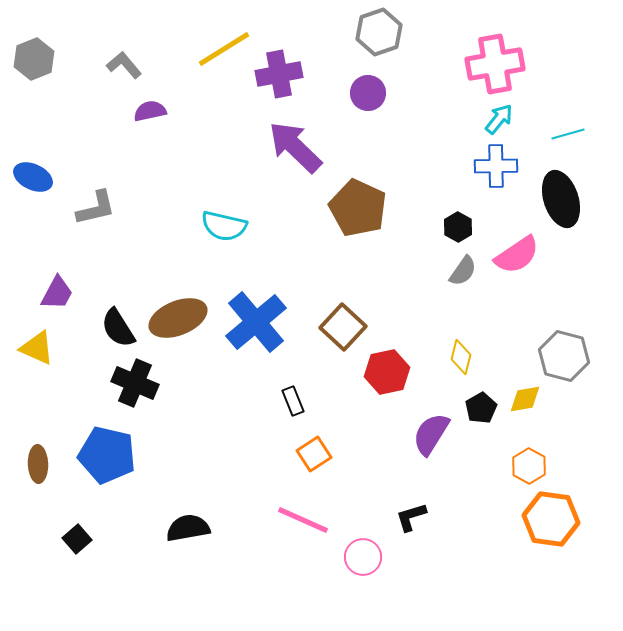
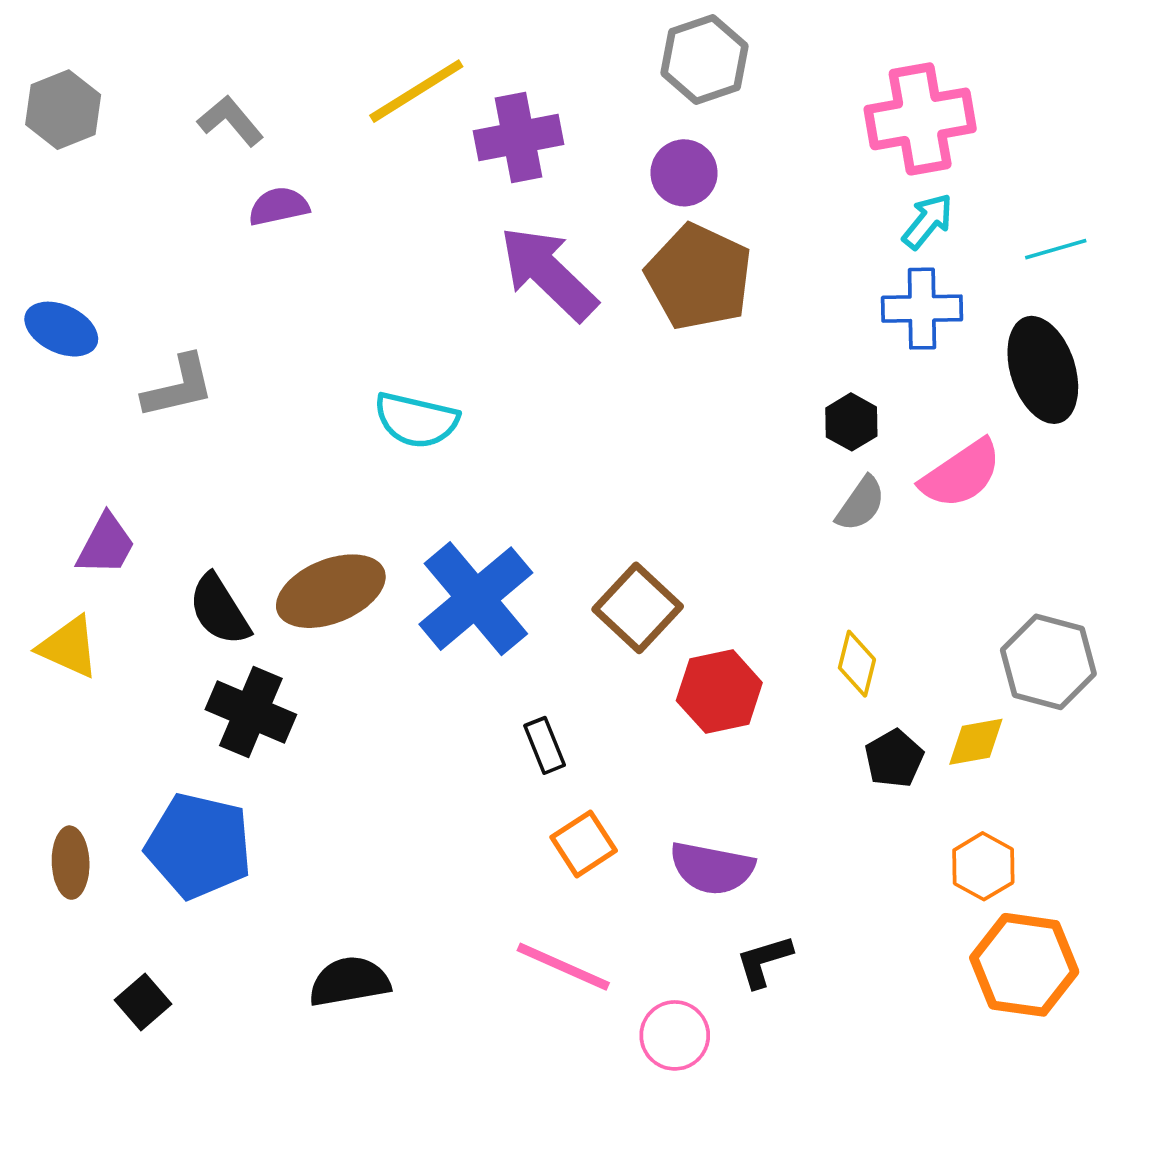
brown pentagon: (358, 208) -> (699, 277), moved
purple semicircle: (431, 434) -> (712, 868), moved, turned -111

